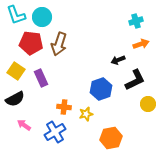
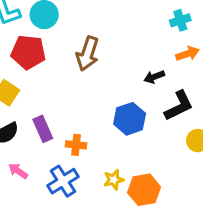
brown arrow: (59, 44) -> (88, 54), moved
purple rectangle: (41, 78) -> (43, 129), moved
yellow star: (86, 114) -> (114, 180), moved

